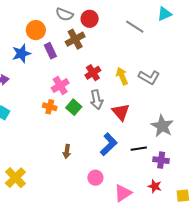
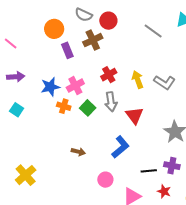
blue star: (21, 53) -> (50, 87), moved
black line: (139, 149) -> (149, 171), moved
brown arrow: (67, 151) -> (78, 152), turned -88

